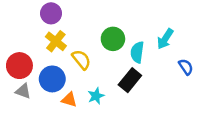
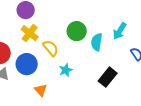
black rectangle: (130, 80) -> (108, 77), moved
cyan star: (96, 96) -> (66, 70), moved
orange triangle: (69, 100) -> (41, 90), moved, turned 32

